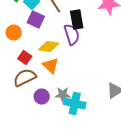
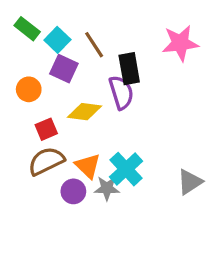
red square: (25, 58) -> (46, 129), turned 32
orange triangle: (51, 66) -> (88, 166), moved
cyan cross: (75, 104) -> (126, 169), moved, turned 35

